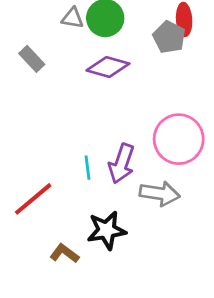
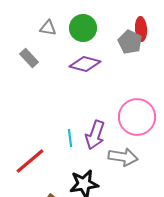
gray triangle: (73, 18) -> (48, 28), moved

